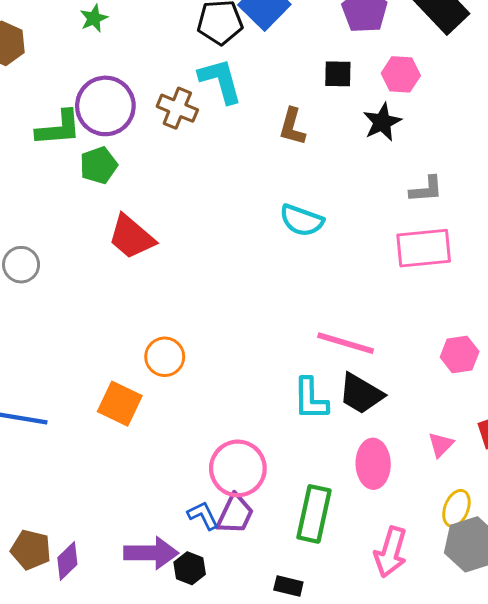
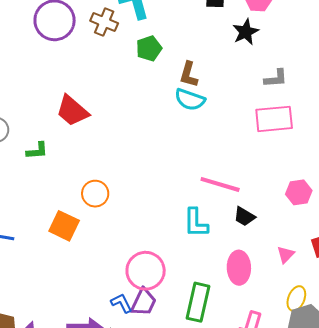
brown L-shape: (292, 127) -> (189, 75), moved
green L-shape: (59, 128) -> (37, 151), moved, size x0.7
green pentagon: (99, 165) -> (149, 48), moved
black trapezoid: (361, 394) -> (244, 217), moved, size x0.7

